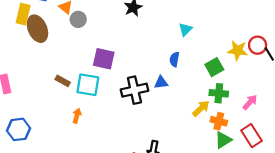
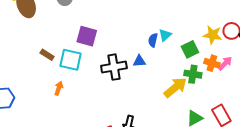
cyan triangle: (185, 29) -> (165, 35), moved
pink arrow: (250, 102) -> (225, 63), moved
yellow arrow: (201, 108) -> (175, 87), size x1.4
orange cross: (219, 121) -> (212, 63), moved

